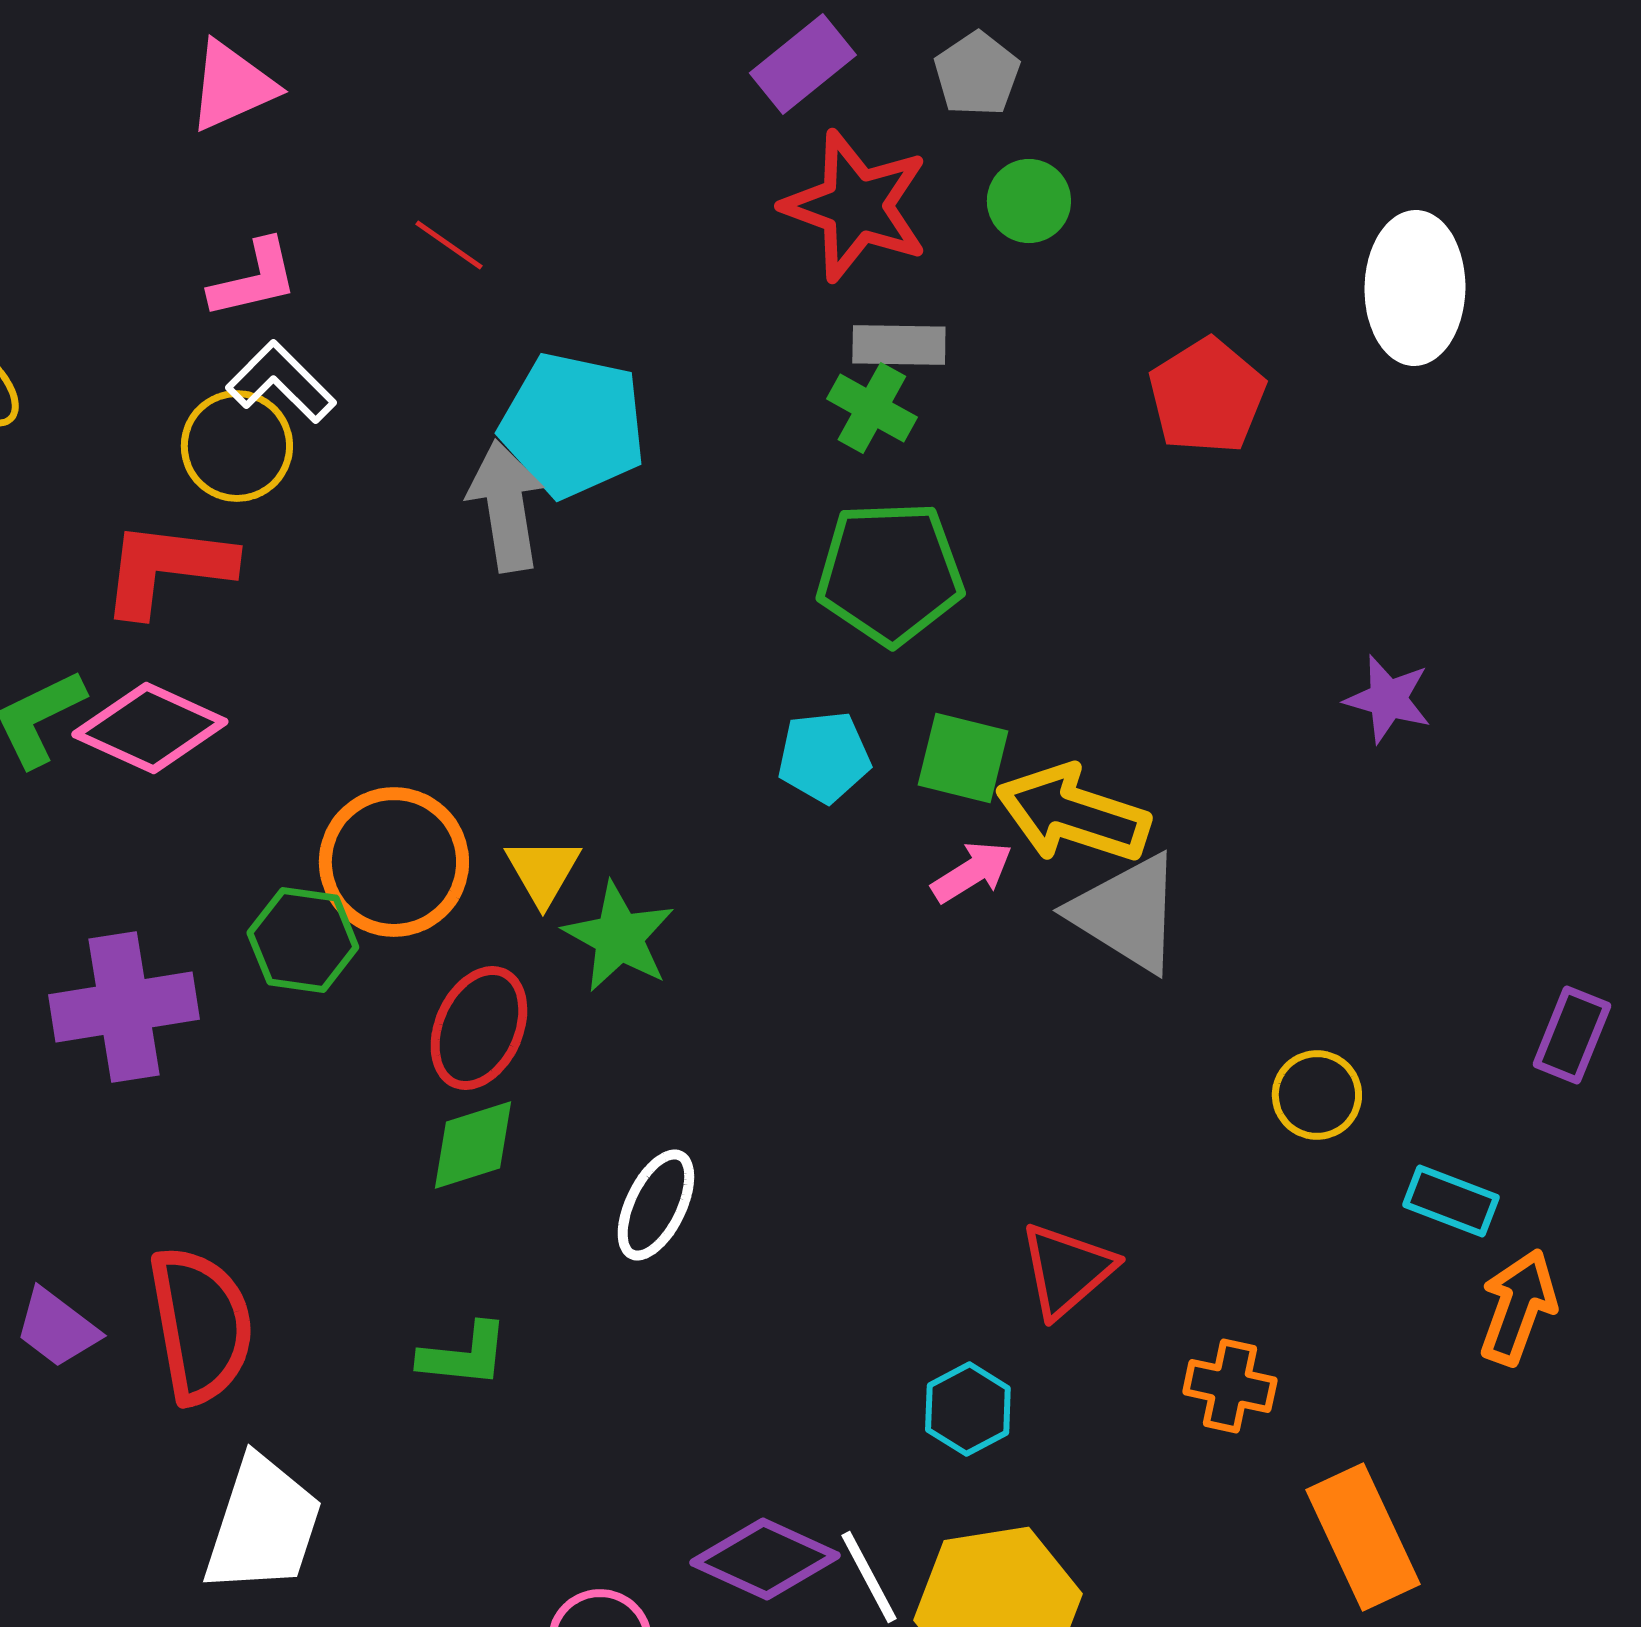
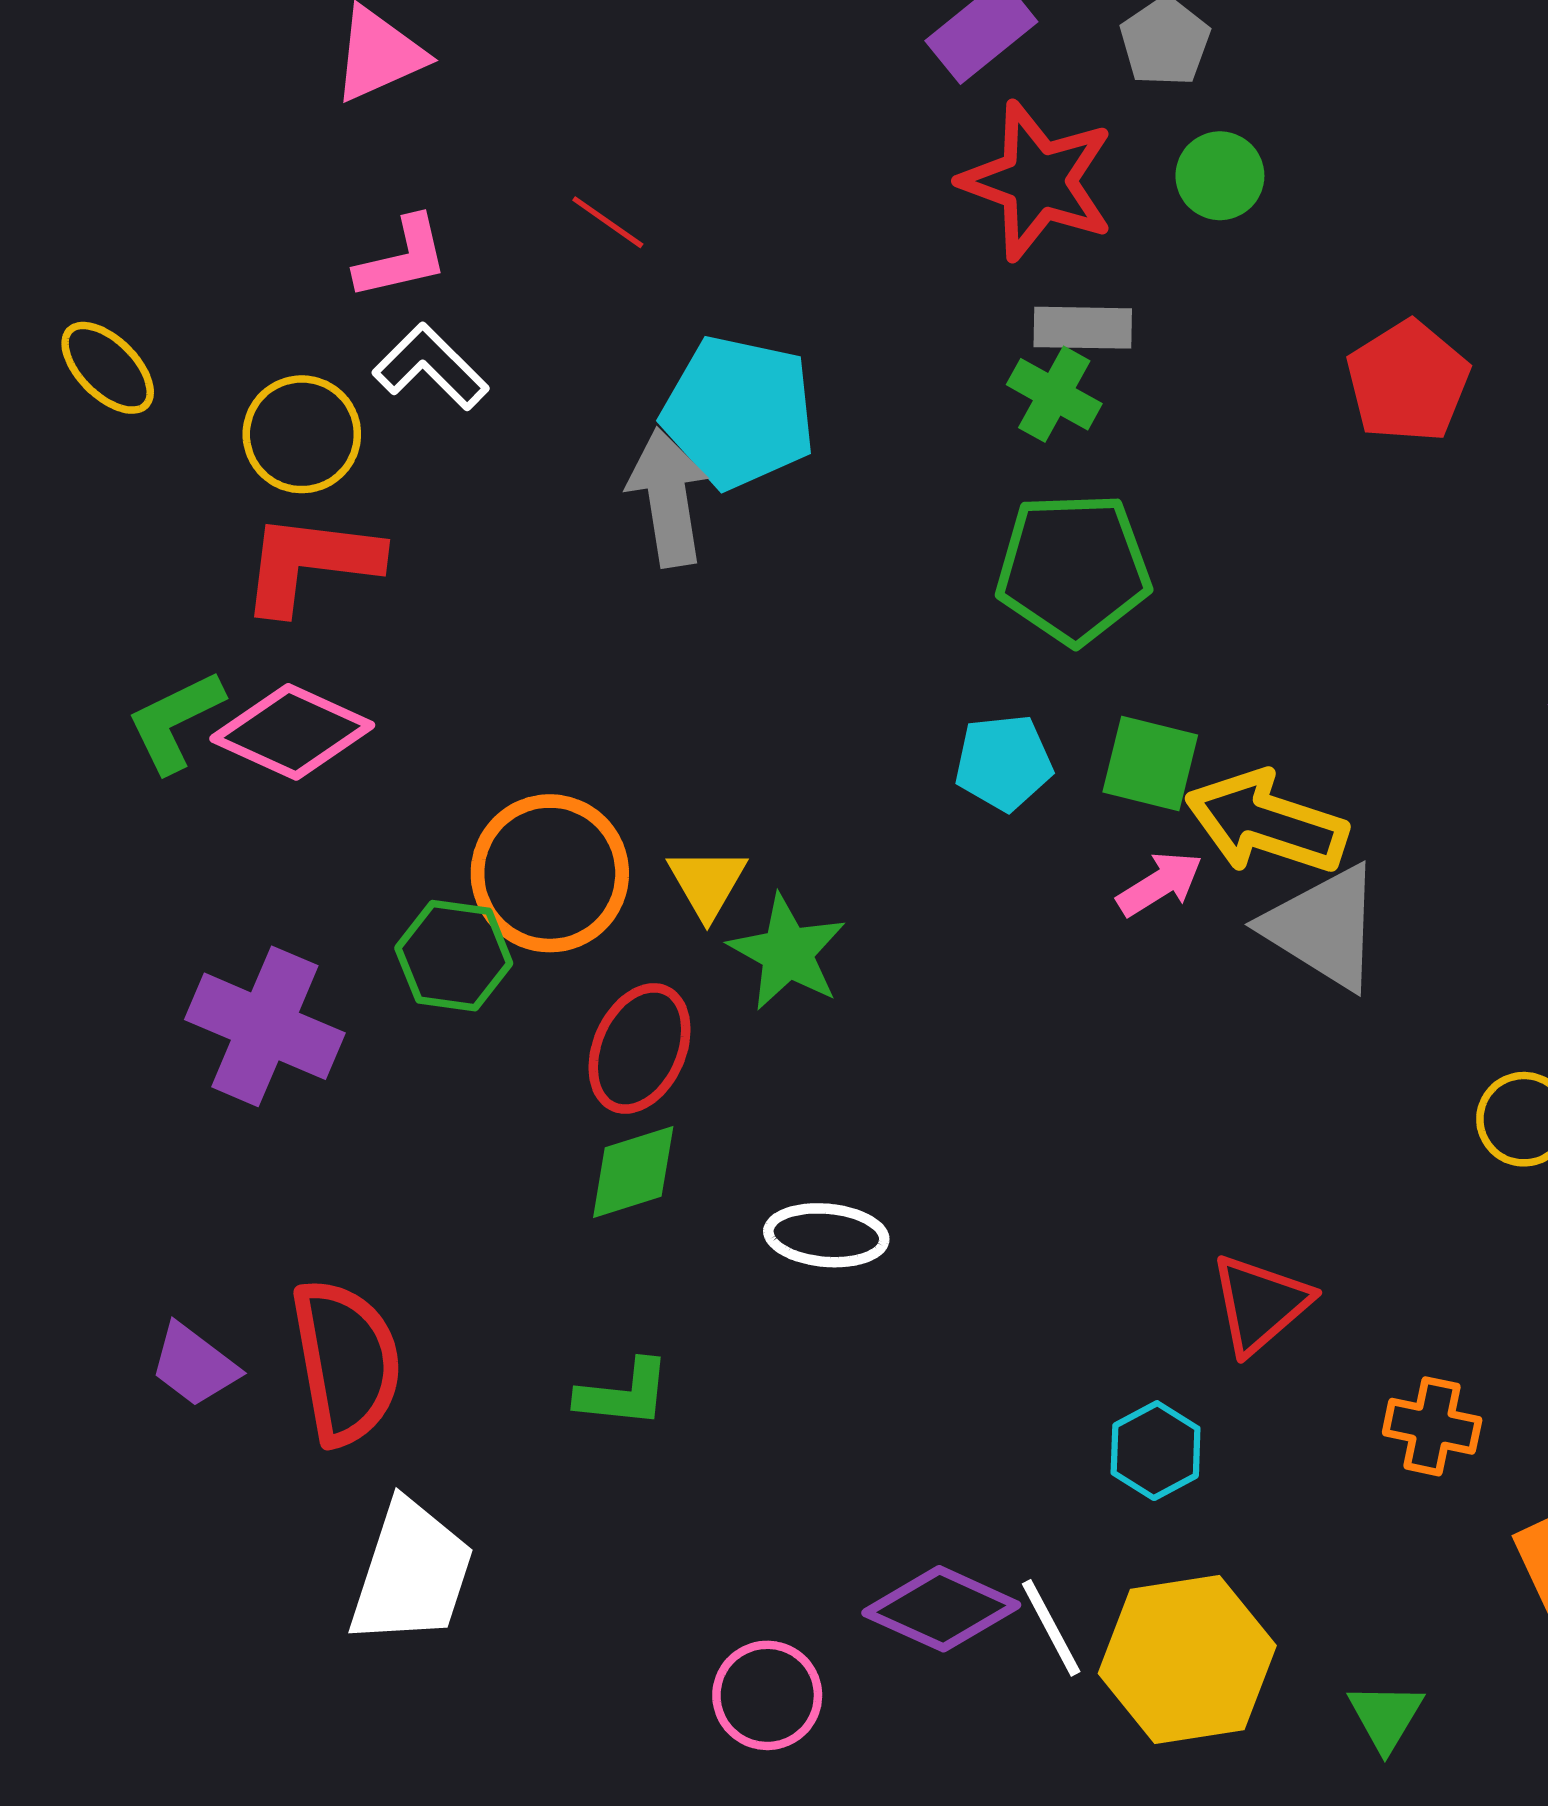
yellow circle: (237, 446) -> (302, 434), moved
purple cross: (124, 1007) -> (265, 1026), turned 32
white ellipse: (656, 1205) -> (826, 1235), turned 69

